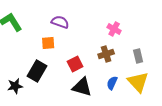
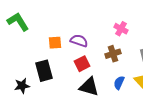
purple semicircle: (60, 22) -> (79, 41), moved
black rectangle: (37, 71) -> (44, 71), turned -45

